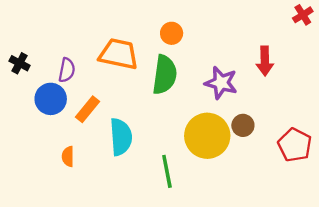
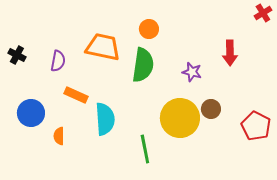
purple star: (221, 83) -> (192, 72), size x0.7
blue circle: (51, 99) -> (31, 113), moved
orange rectangle: (88, 109) -> (76, 95), turned 75

